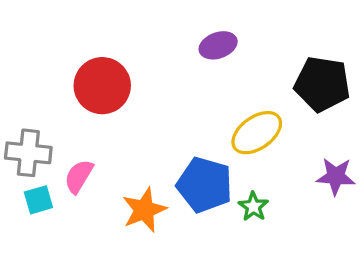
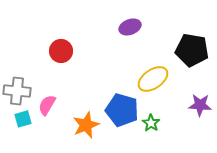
red circle: (102, 86) -> (61, 51), size x0.7

